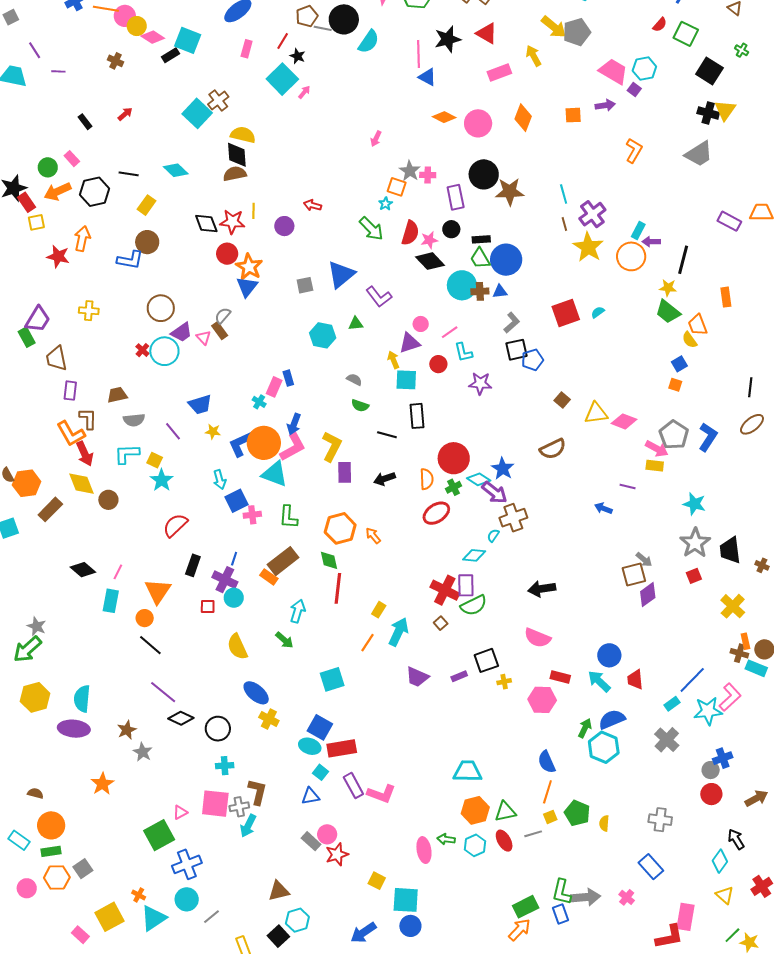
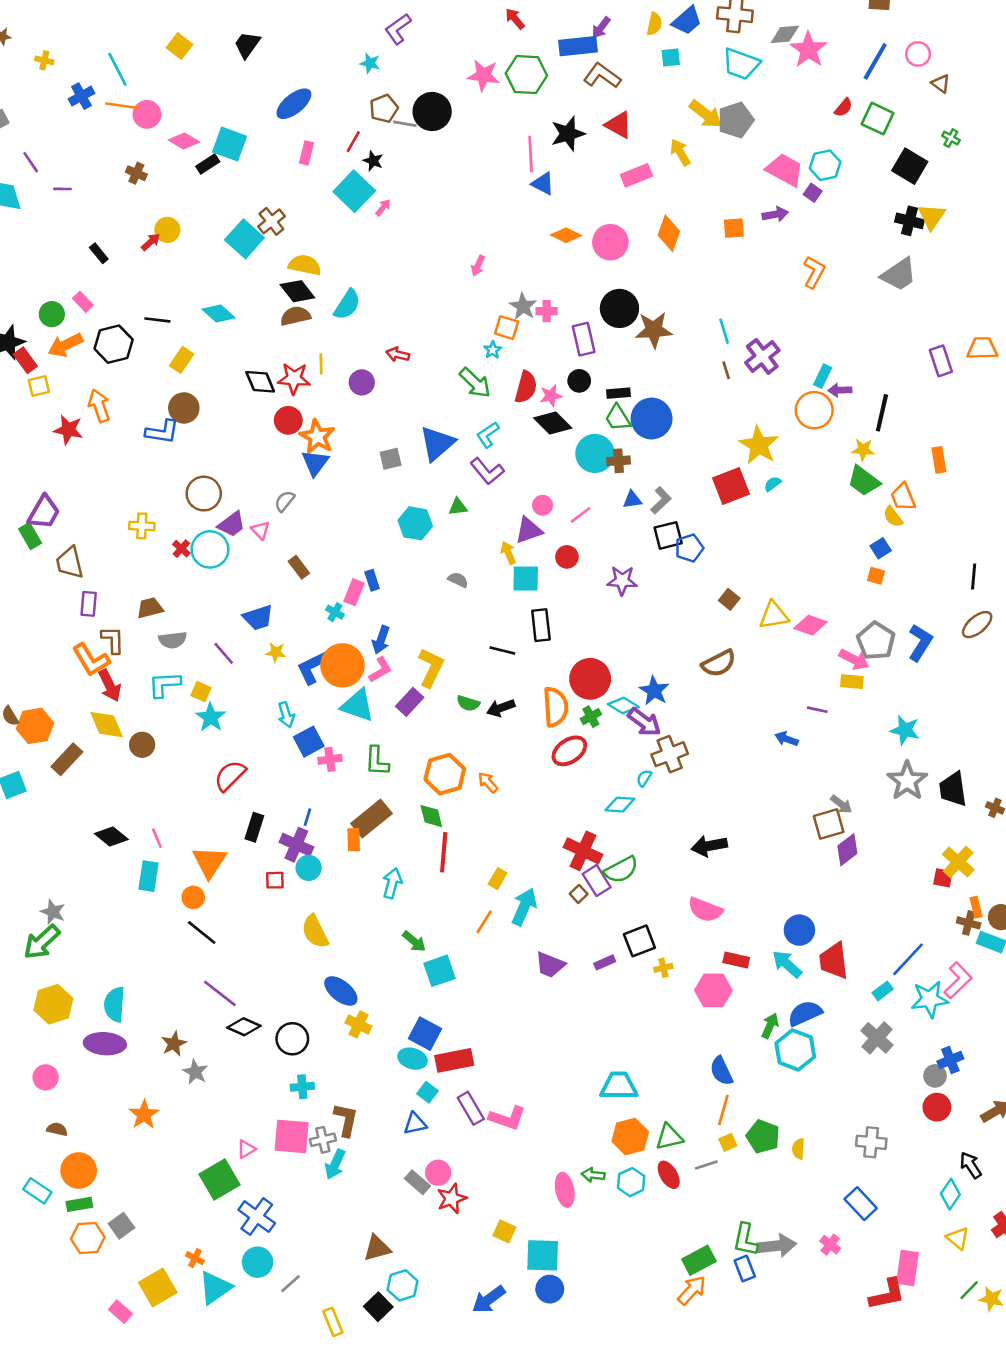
yellow circle: (137, 26) -> (167, 230), moved
cyan semicircle: (369, 42) -> (347, 305), moved
black diamond: (237, 155) -> (297, 291), turned -32
purple rectangle: (729, 221) -> (941, 361), turned 45
orange arrow: (82, 239) -> (99, 406), turned -30
yellow star: (588, 247) -> (759, 445), moved
blue triangle: (500, 292) -> (632, 500), moved
yellow cross: (89, 311) -> (142, 526), moved
brown rectangle: (220, 331) -> (299, 567), moved
cyan L-shape: (463, 352) -> (488, 435), moved, turned 70
green semicircle: (360, 406) -> (468, 703), moved
pink L-shape: (293, 447) -> (380, 670), size x0.7
purple rectangle: (345, 472) -> (410, 702), moved, turned 45
orange semicircle: (427, 479) -> (556, 707), size x1.4
pink line: (118, 572) -> (157, 838), turned -49
red square: (694, 576) -> (943, 878), moved, turned 35
orange rectangle: (269, 577) -> (354, 840), turned 54
purple rectangle: (466, 585) -> (597, 881), moved, turned -30
green arrow: (284, 640) -> (414, 941), moved
red trapezoid: (635, 679) -> (834, 961), size x1.4
blue cross: (187, 864) -> (257, 1217), turned -32
pink circle: (27, 888) -> (46, 1077), moved

